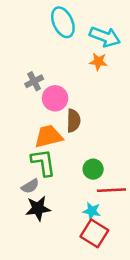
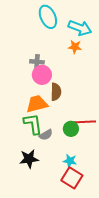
gray cross: (34, 81) -> (37, 62), moved, turned 32
gray semicircle: (30, 186) -> (46, 135), moved
red line: (111, 190) -> (85, 122), moved

